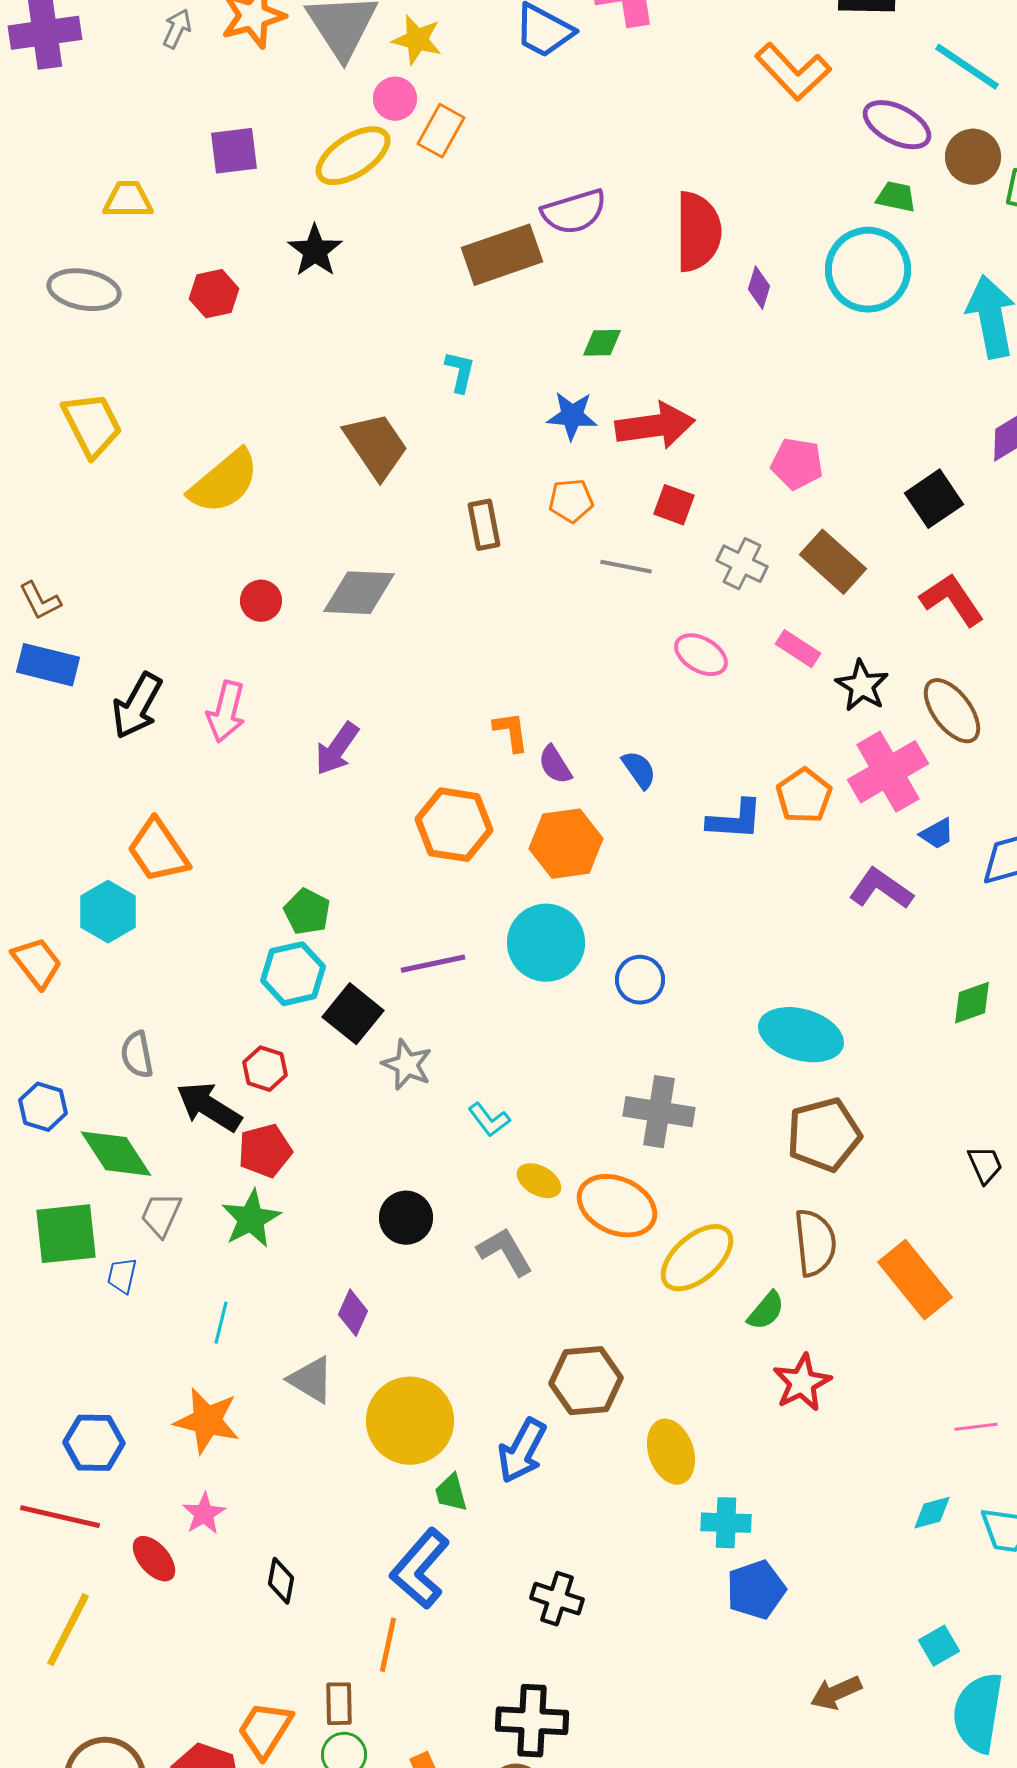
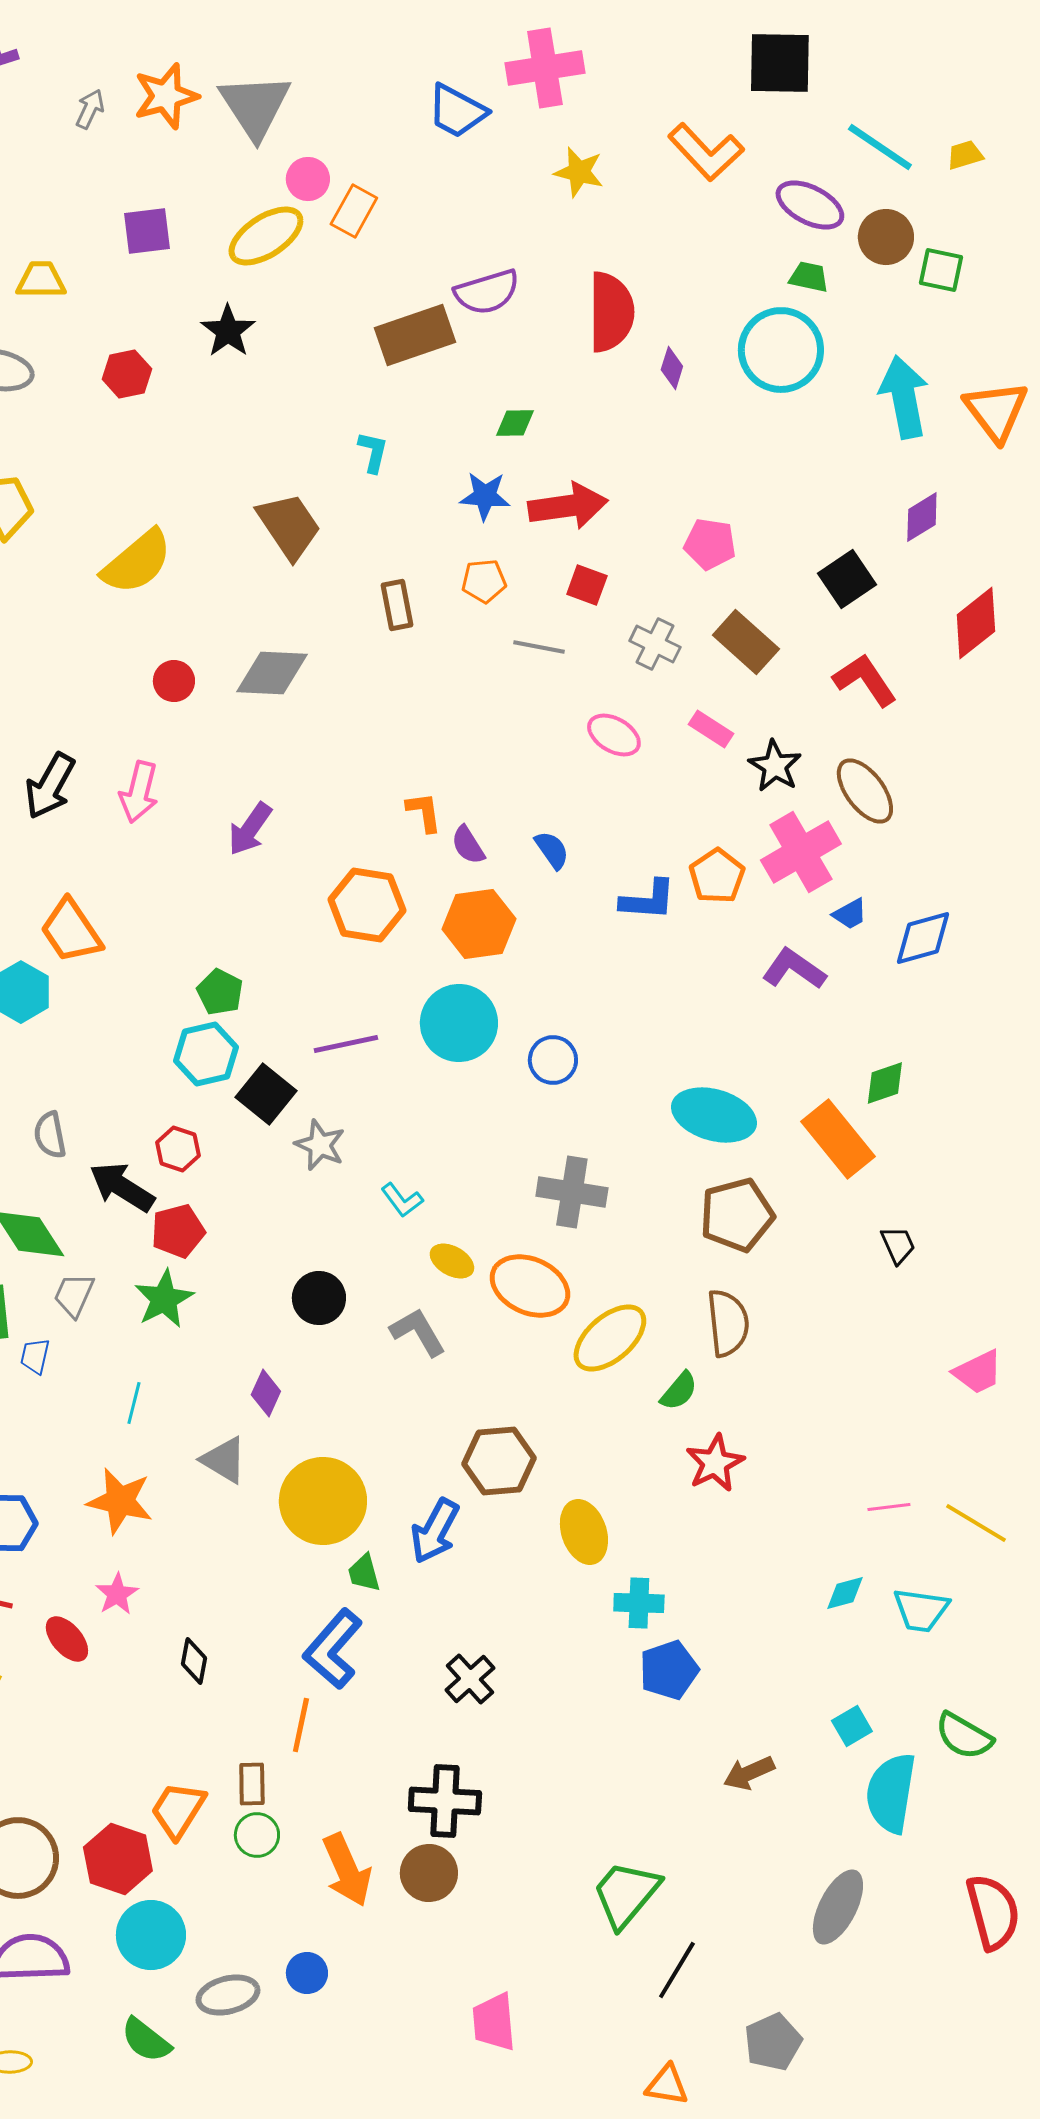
yellow star: (417, 40) -> (579, 172), moved
orange rectangle: (915, 1280) -> (838, 1139), moved
black cross: (557, 1599) -> (470, 1679), turned 30

